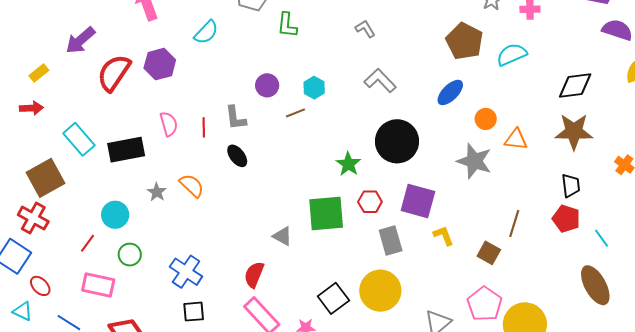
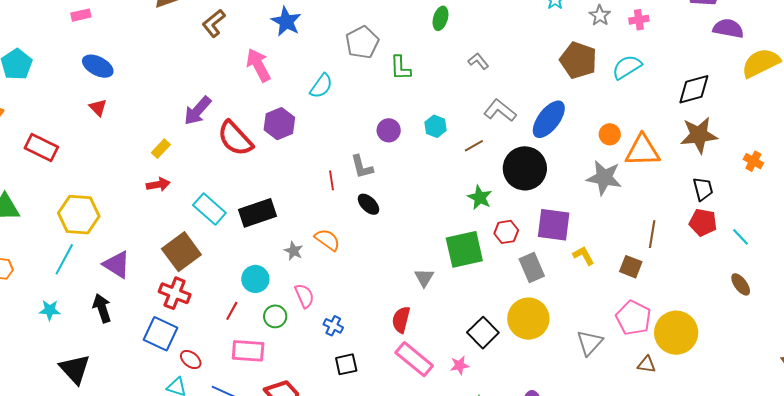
red semicircle: (114, 73) -> (235, 138), turned -69
blue ellipse: (450, 92) -> (549, 119), moved, size x1.4
brown line: (296, 113) -> (474, 146), moved
pink semicircle: (169, 124) -> (304, 296), moved
orange triangle: (516, 139) -> (643, 151), size x1.5
gray triangle: (282, 236) -> (424, 278), turned 40
blue cross: (186, 272) -> (333, 326), size x0.6
brown ellipse: (595, 285) -> (741, 284), size x0.6

